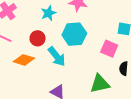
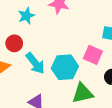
cyan hexagon: (74, 34) -> (65, 67), moved

